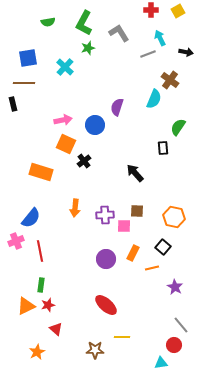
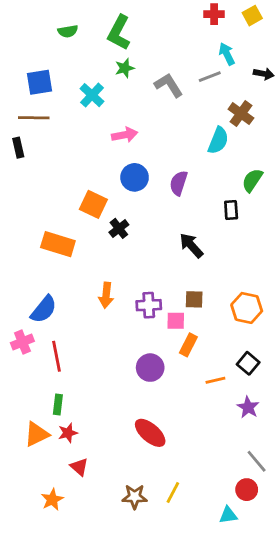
gray L-shape: (119, 33) -> (169, 85), moved
purple semicircle: (117, 107) -> (179, 183), moved
pink arrow: (63, 120) -> (125, 135), moved
black square: (163, 247) -> (248, 363), moved
orange rectangle: (133, 253) -> (188, 345), moved
yellow line: (122, 337) -> (173, 492), moved, turned -63

